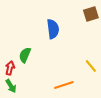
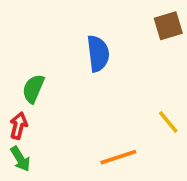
green semicircle: (25, 55) -> (33, 89), moved

